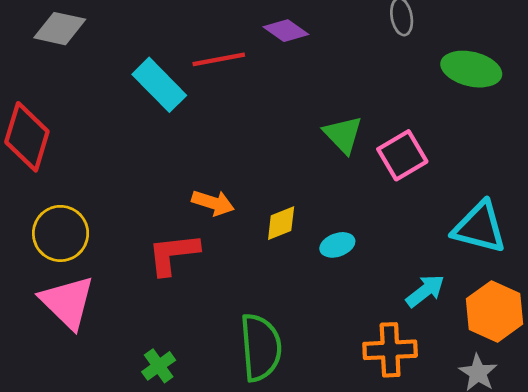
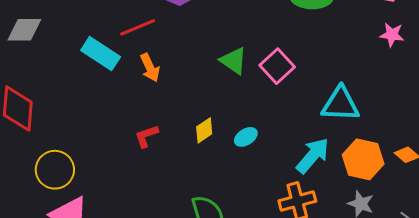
orange arrow: (213, 203) -> (150, 68), moved, turned 60
red L-shape: (173, 254) -> (146, 136), moved, size x0.7
cyan arrow: (425, 291) -> (313, 156), size x1.4

